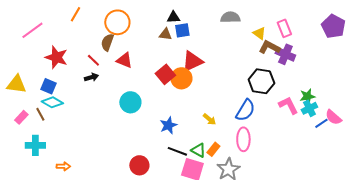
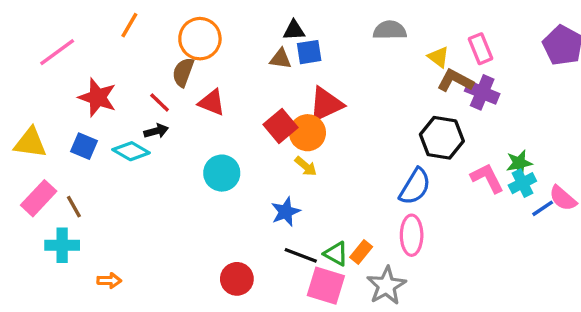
cyan diamond: (52, 102) -> (131, 151), moved
brown line: (40, 114) -> (74, 207), moved
pink rectangle: (21, 117) -> (39, 198), size x1.5
yellow arrow: (209, 119) -> (306, 166), moved

